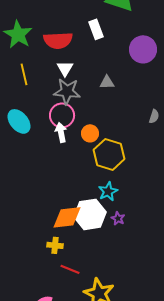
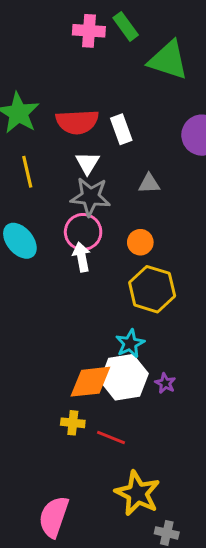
white rectangle: (96, 29) -> (121, 129), moved
orange circle: (90, 133) -> (140, 242), moved
cyan star: (108, 191) -> (130, 344), moved
red line: (70, 269) -> (111, 437), moved

